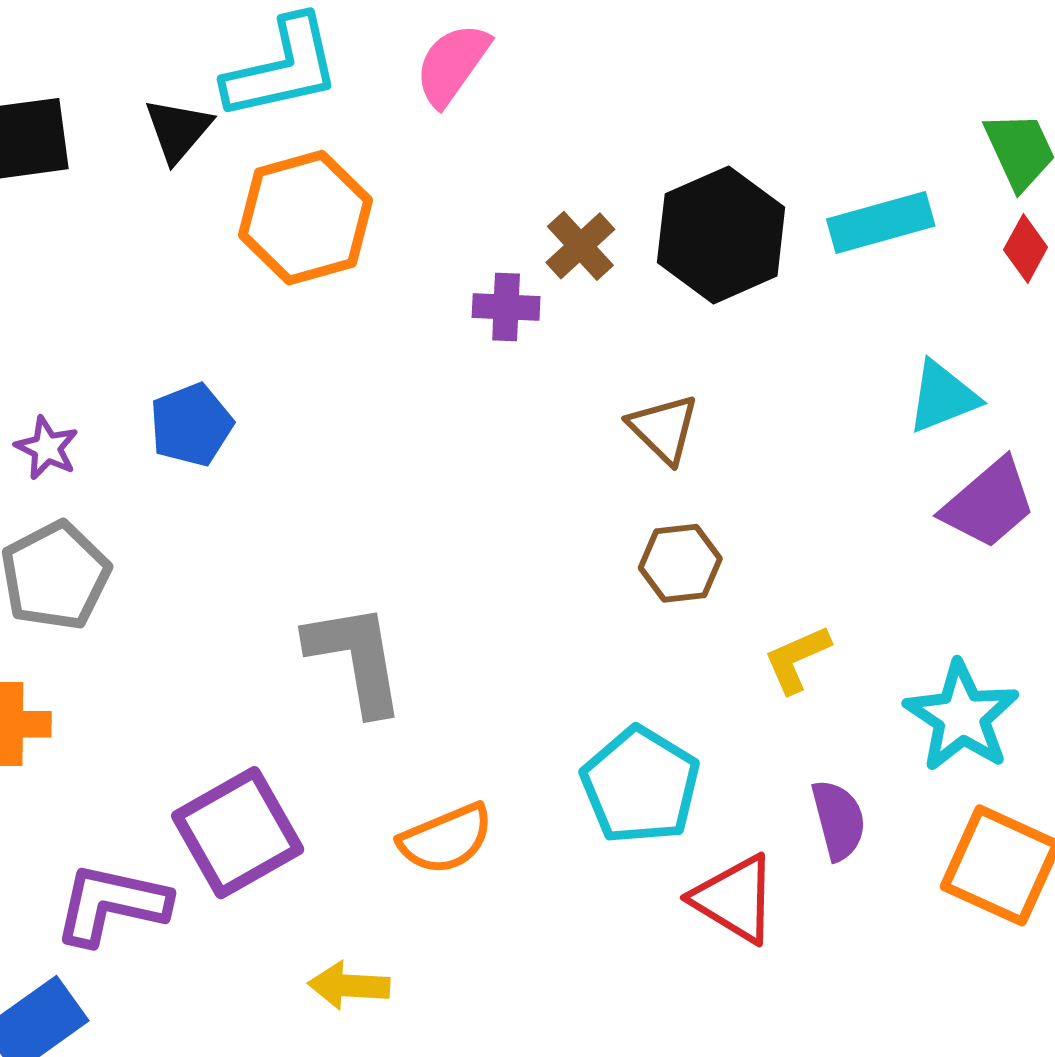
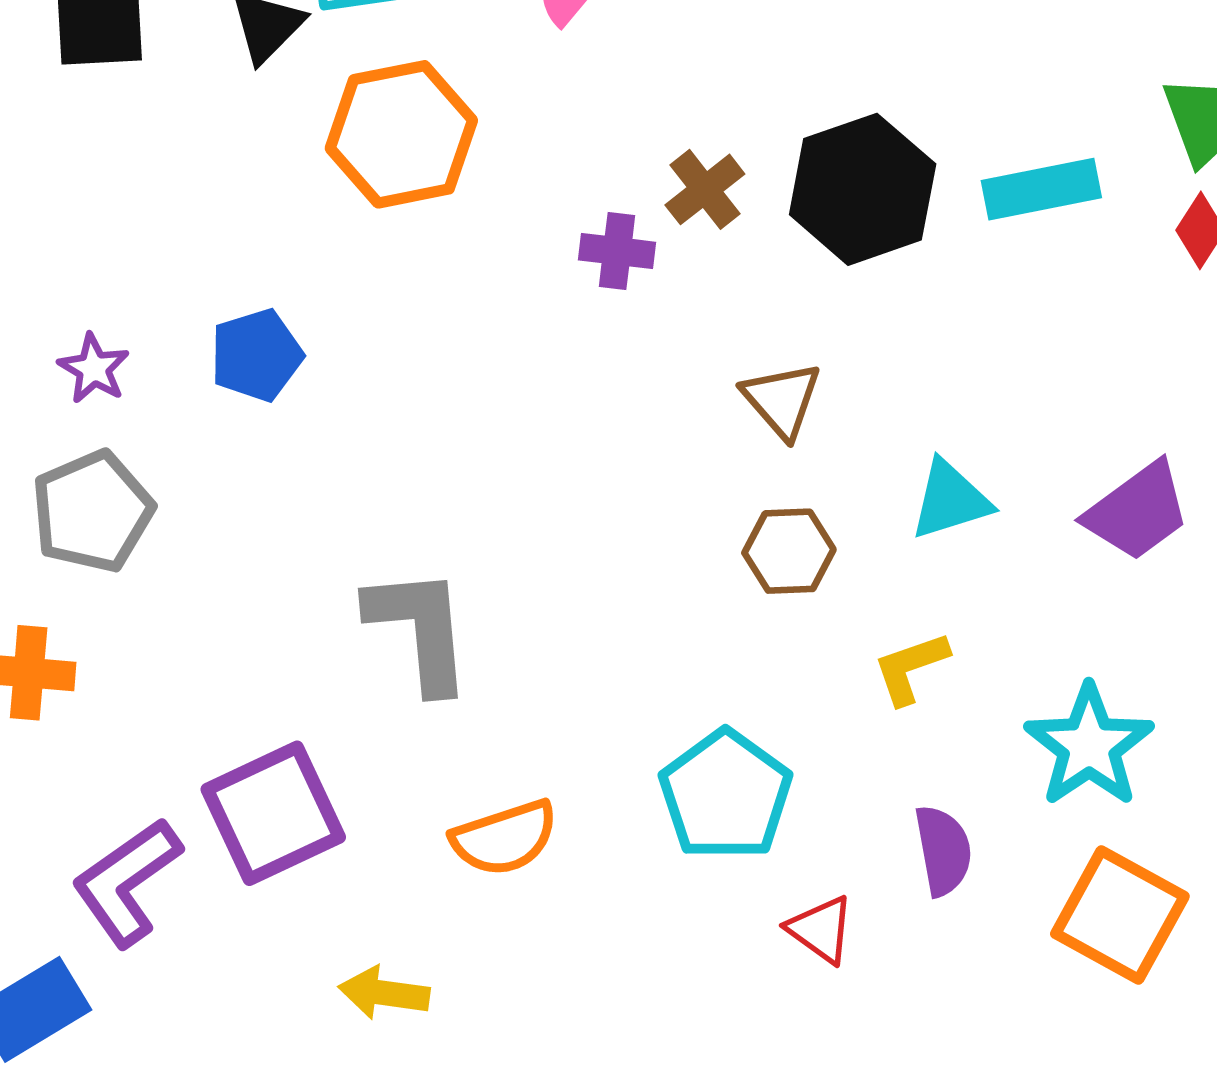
cyan triangle: (943, 397) -> (950, 500), moved
red triangle: (735, 899) -> (821, 929), size x0.7
purple L-shape: (112, 904) -> (127, 882), turned -52

